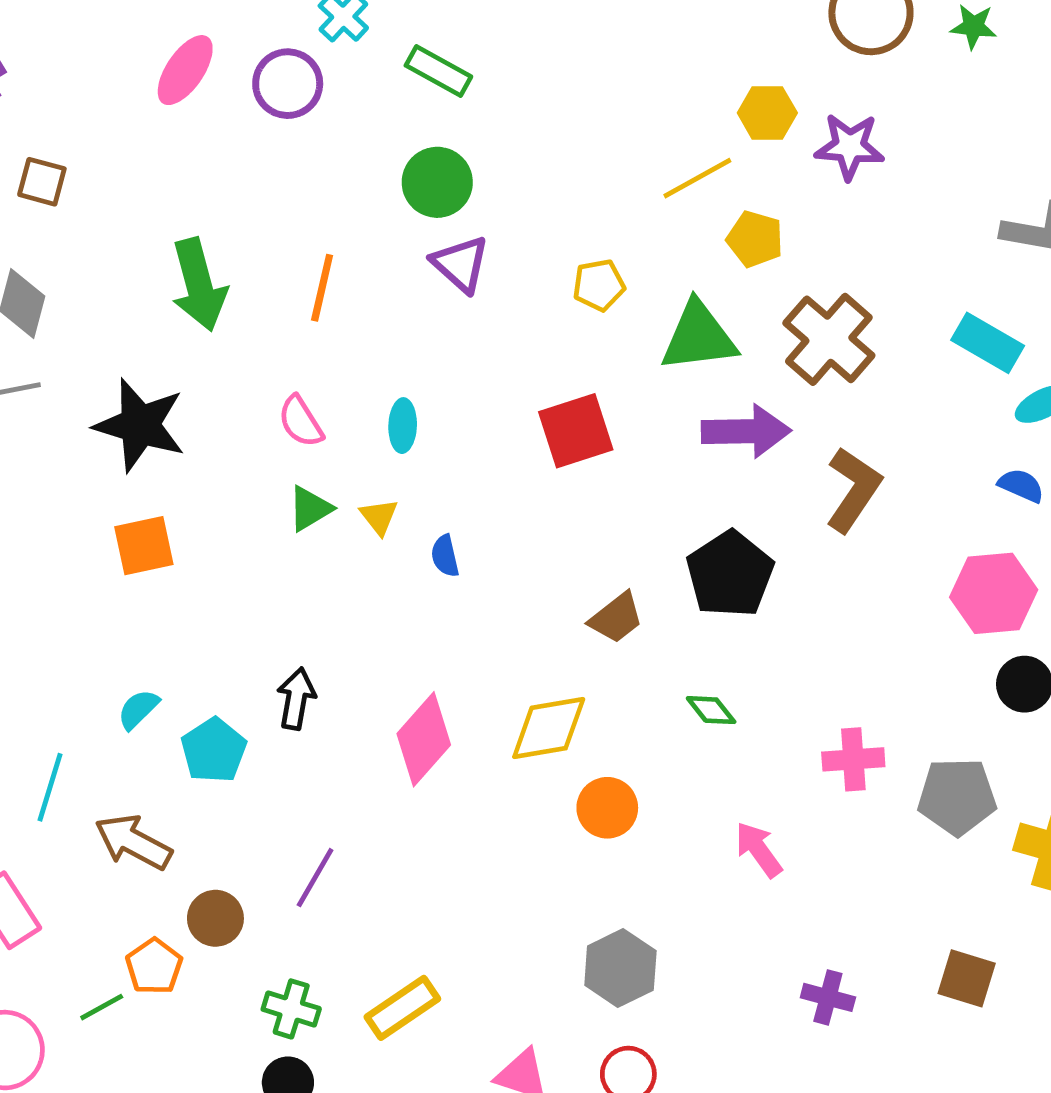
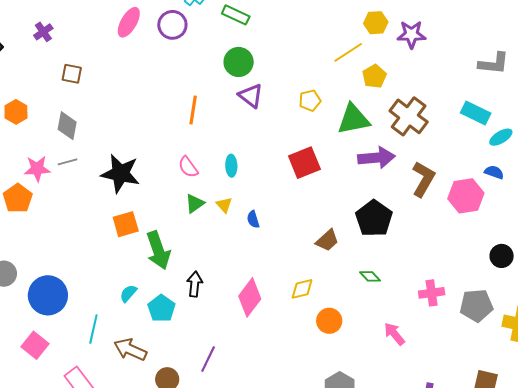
yellow pentagon: (755, 239) -> (374, 76), turned 30
green arrow: (199, 285) -> (158, 250), moved
pink hexagon: (994, 593) -> (466, 196), moved
yellow diamond: (549, 728) -> (302, 289), size x0.7

